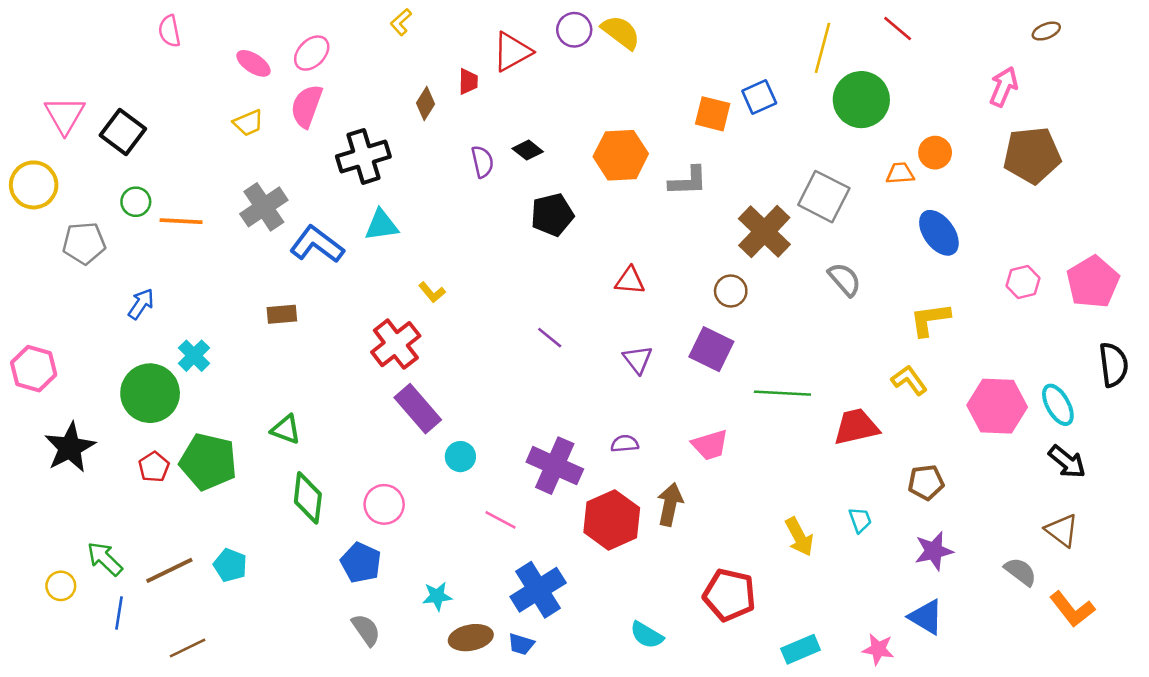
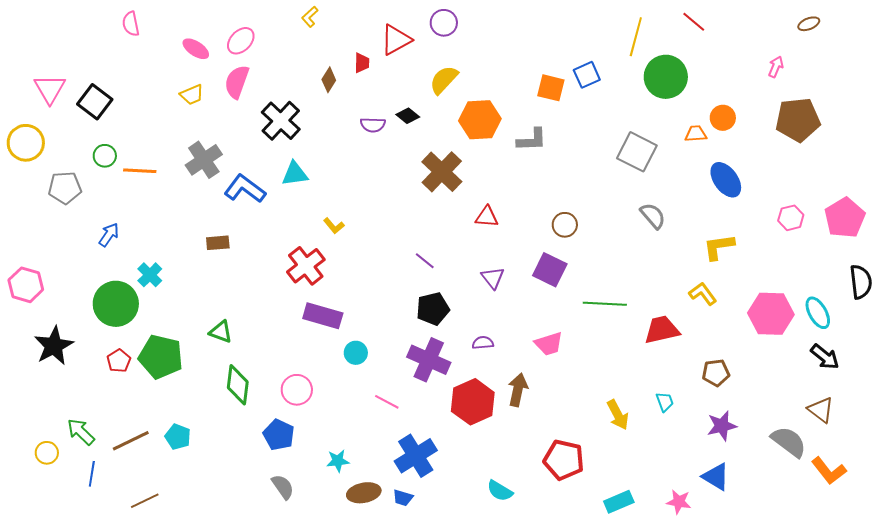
yellow semicircle: (621, 32) -> (444, 80), moved, turned -84
pink arrow: (1004, 87) -> (776, 67), size x0.7
black cross: (363, 156) -> (281, 121), turned -30
purple semicircle: (482, 162) -> (373, 125), turned 105
black pentagon: (552, 215) -> (433, 309), moved
brown cross: (764, 232) -> (442, 172), moved
purple rectangle: (418, 409) -> (323, 316), turned -33
gray semicircle: (1020, 572) -> (789, 442), size x1.4

